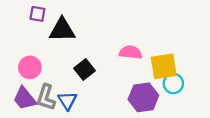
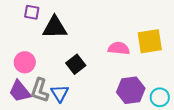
yellow square: (164, 66) -> (150, 41), moved
cyan circle: (173, 83) -> (160, 97), moved

